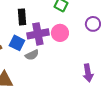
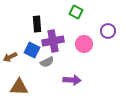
pink circle: (60, 33) -> (84, 44), moved
purple arrow: (88, 73) -> (72, 80), moved, turned -78

